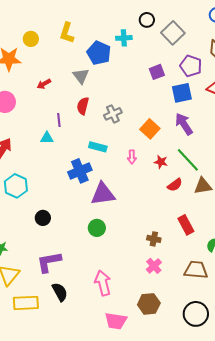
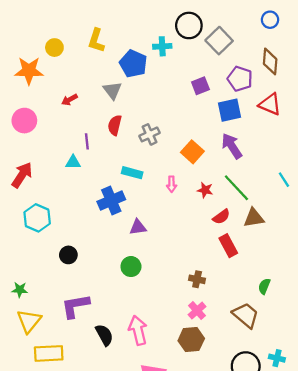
black circle: (147, 20) -> (189, 25), size x1.5
purple triangle: (103, 194) -> (138, 227), size x0.6
red rectangle: (186, 225) -> (228, 246), moved
brown trapezoid: (196, 270) -> (246, 315), turned 35
black semicircle: (60, 292) -> (104, 335), moved
brown hexagon: (149, 304) -> (191, 340), moved

